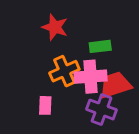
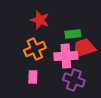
orange cross: (64, 71) -> (35, 49), moved
red trapezoid: (115, 85) -> (84, 48), moved

